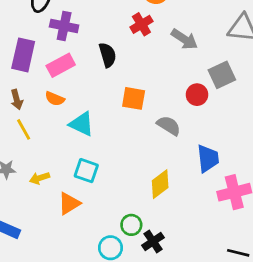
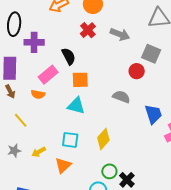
pink rectangle: (61, 65) -> (48, 75), moved
gray square: (222, 75) -> (151, 54), turned -30
orange square: (134, 98) -> (80, 80), moved
brown arrow: (17, 100) -> (10, 92), moved
cyan triangle: (82, 124) -> (76, 106), moved
yellow diamond: (160, 184) -> (103, 139), moved

